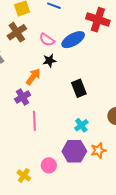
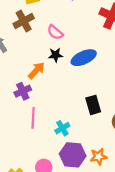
blue ellipse: (73, 40) -> (84, 58), moved
black rectangle: (79, 88) -> (93, 105), moved
cyan cross: (81, 125) -> (62, 128), moved

